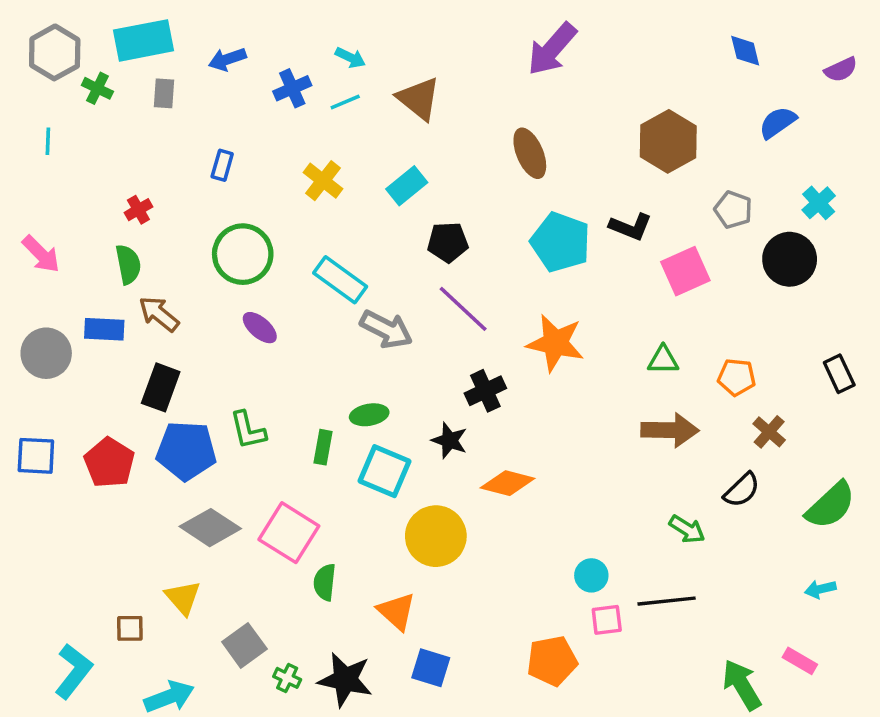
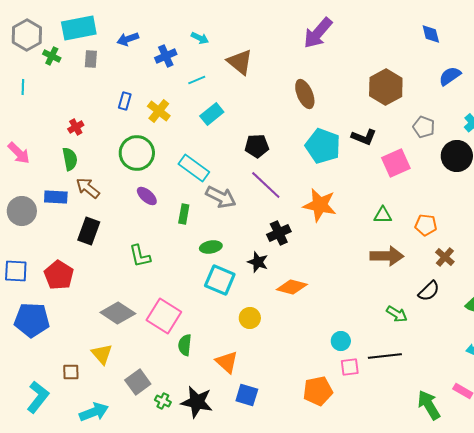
cyan line: (345, 102) -> (197, 80), moved
yellow cross: (323, 181) -> (159, 111), moved
cyan rectangle: (407, 186) -> (212, 114), moved
green rectangle: (323, 447) -> (184, 214), moved
blue pentagon: (186, 451) -> (32, 320), moved
yellow circle: (436, 536) -> (250, 318), size x0.6

